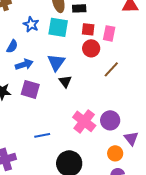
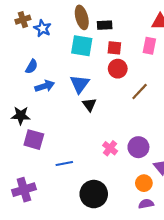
blue star: (31, 24) -> (43, 28), moved
pink rectangle: (109, 33) -> (149, 46), moved
purple square: (30, 89) -> (34, 140), moved
pink cross: (84, 121) -> (110, 148), size x0.6

